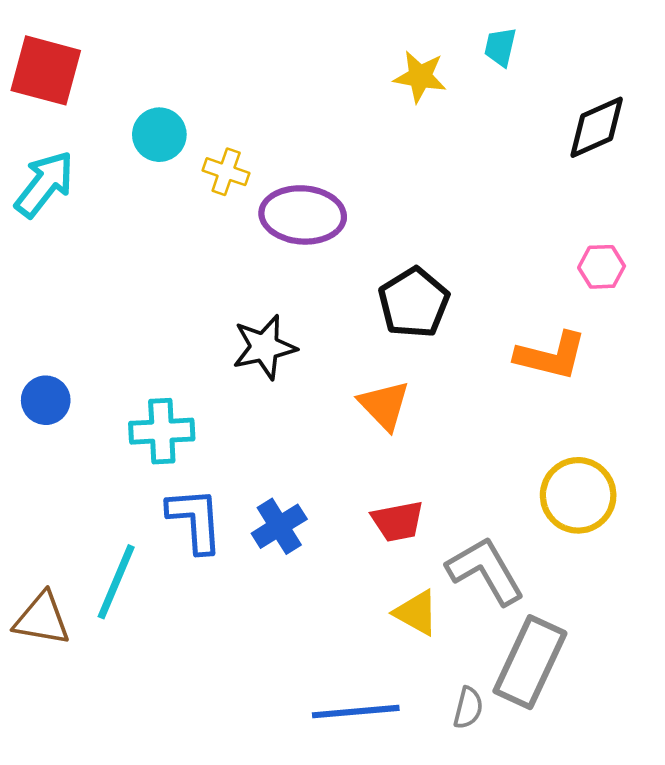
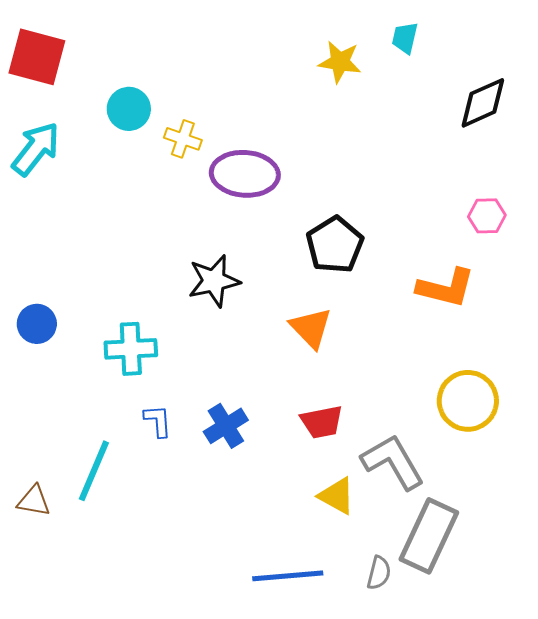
blue L-shape: (195, 520) -> (158, 421), size x0.6
brown triangle: (42, 619) -> (34, 501), size x0.7

